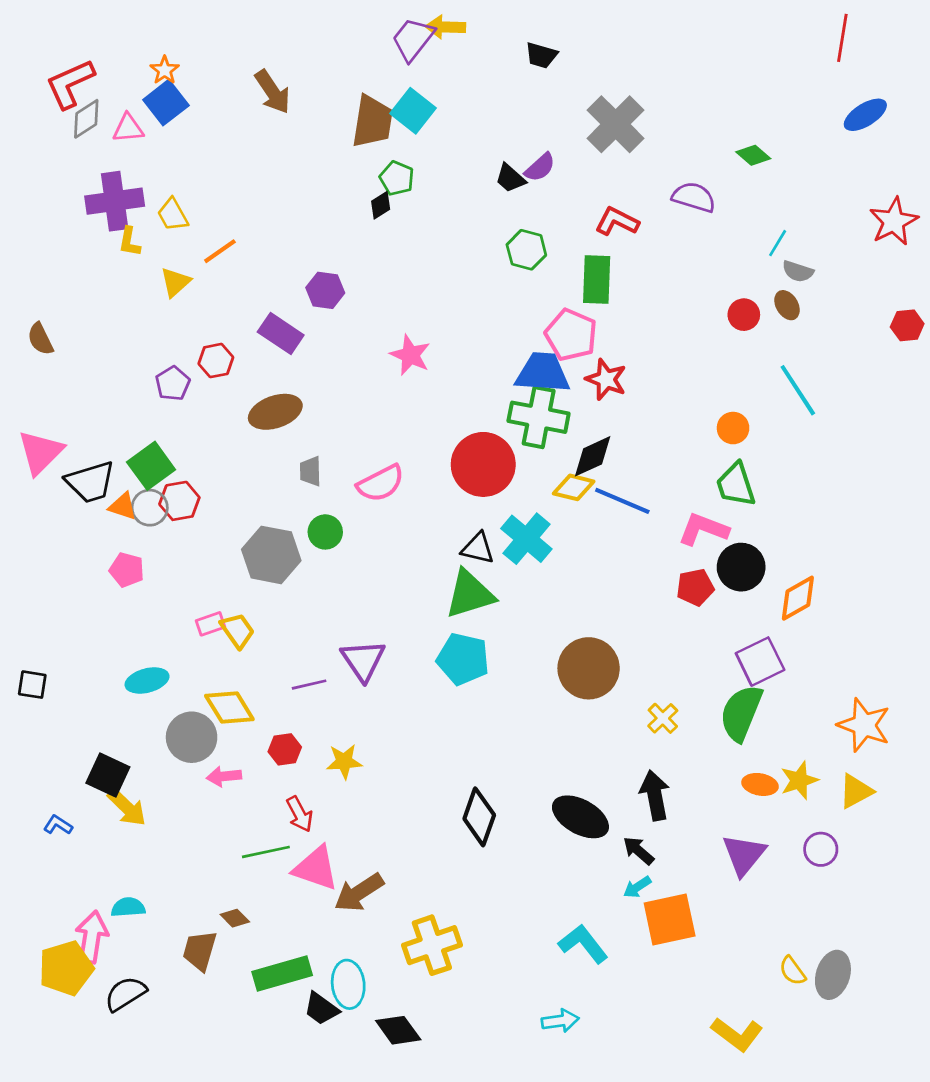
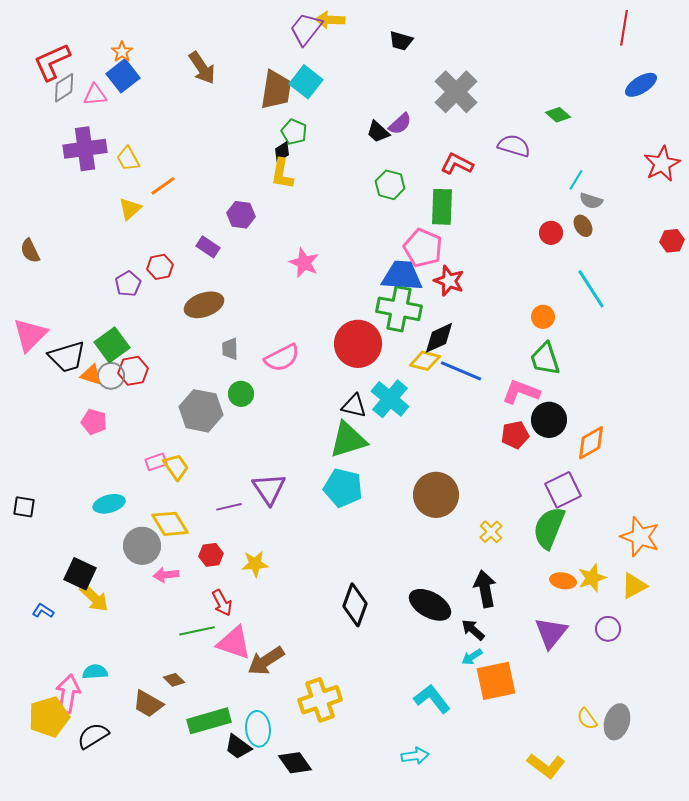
yellow L-shape: (129, 242) -> (282, 174), moved, size x1.4
purple rectangle: (281, 334) -> (208, 247), size x0.7
brown trapezoid: (200, 951) -> (148, 704), turned -76

